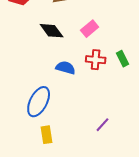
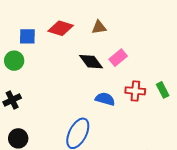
pink rectangle: (90, 29) -> (118, 58), moved

